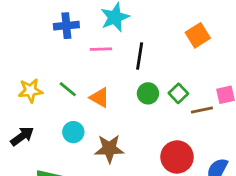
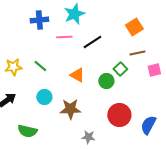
black line: (140, 56) -> (92, 42), turned 48
green circle: (148, 93) -> (106, 81), moved
orange triangle: (100, 98) -> (77, 75), moved
brown line: (202, 110) -> (137, 53), moved

